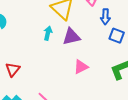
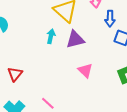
pink triangle: (81, 67) -> (85, 70), turned -49

